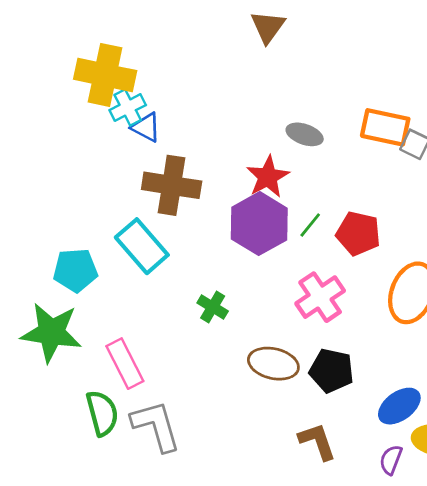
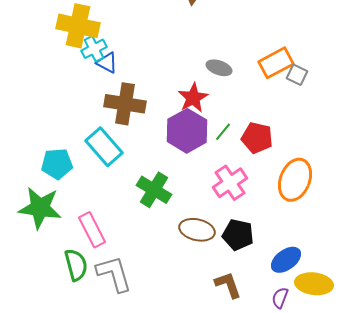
orange rectangle: (385, 127) -> (276, 63), turned -40
green cross: (213, 307) -> (154, 190), size x1.6

